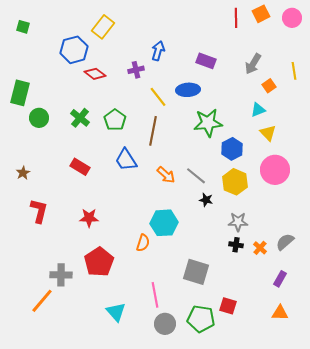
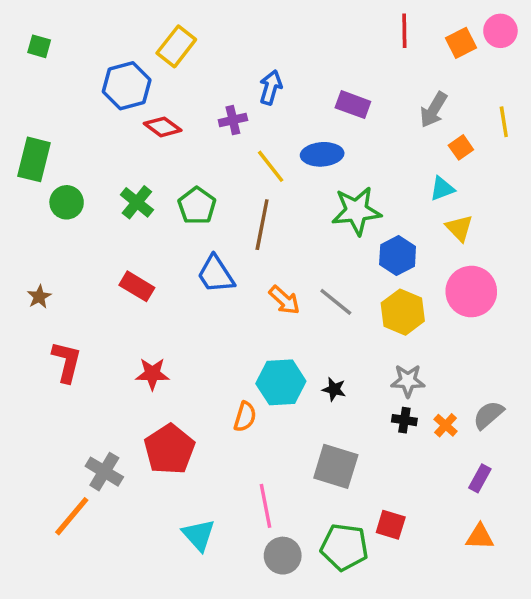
orange square: (261, 14) -> (461, 43), moved
black star: (206, 200) -> (334, 389), moved
gray cross: (61, 275) -> (104, 472), turned 30

